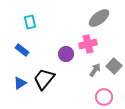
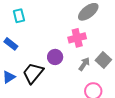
purple circle: (66, 54) -> (55, 57), moved

